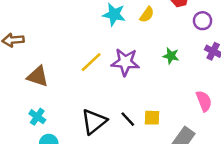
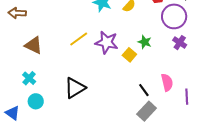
purple circle: (202, 21) -> (174, 16), size x1.6
yellow square: (152, 118) -> (129, 55), moved, turned 32
black line: (128, 119) -> (144, 90), moved

